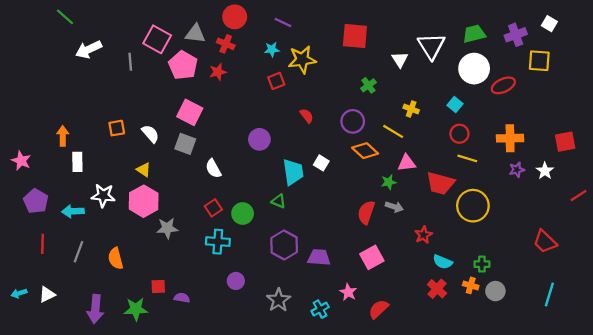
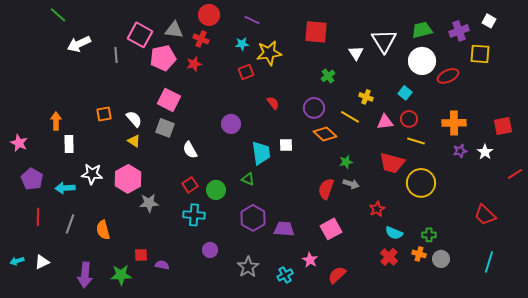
pink pentagon: (183, 65) -> (163, 58), turned 30
white square: (321, 163) -> (286, 145), turned -32
pink triangle: (407, 163) -> (385, 122), moved
yellow triangle: (144, 170) -> (134, 141), moved

